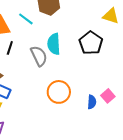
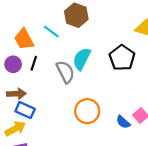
cyan semicircle: (54, 44) -> (82, 59), turned 30
blue semicircle: (92, 102) -> (123, 122), turned 128

